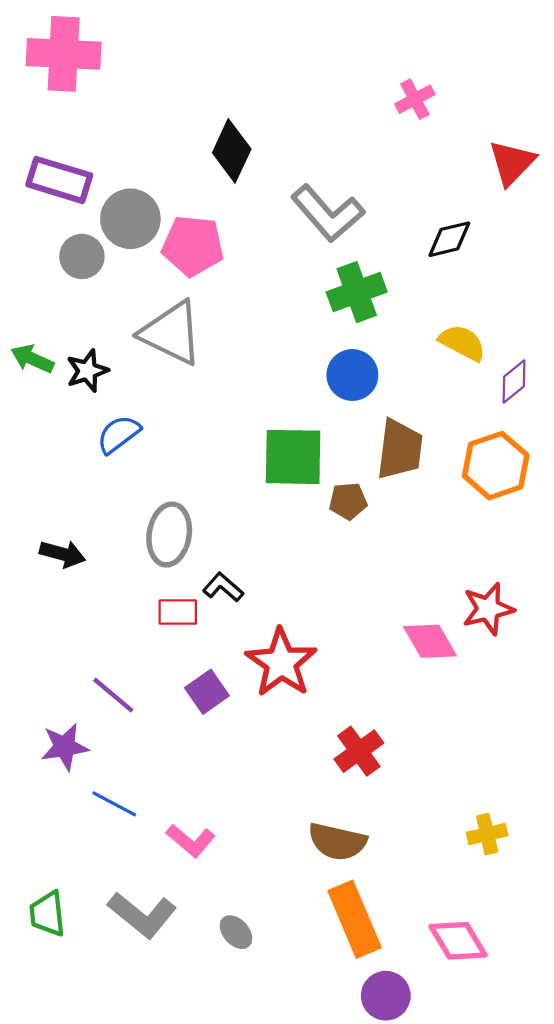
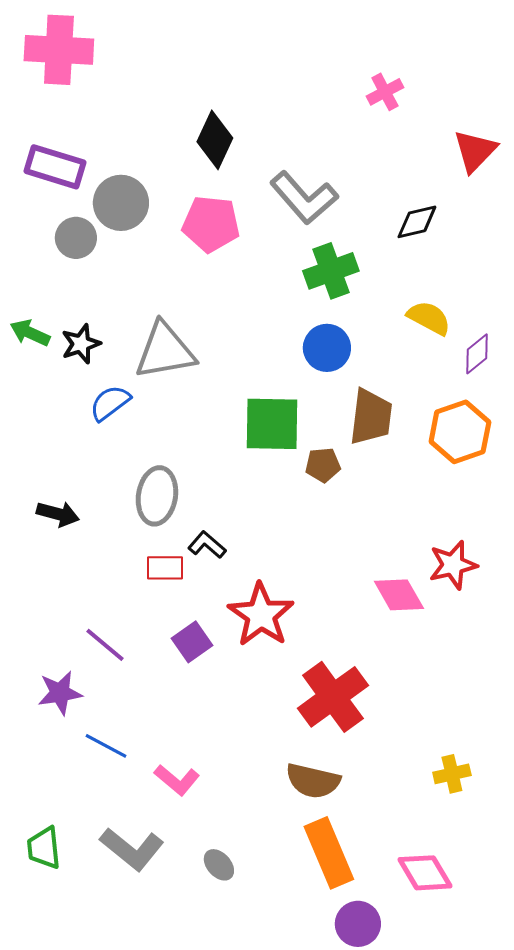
pink pentagon: (193, 246) -> (211, 224), moved
gray triangle: (171, 333) -> (165, 351), moved, turned -36
red cross: (359, 751) -> (333, 697), size x1.5

